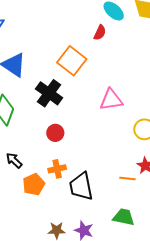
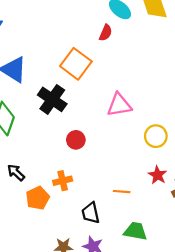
red circle: (55, 133) -> (76, 140), moved
orange line: (128, 178) -> (122, 192), moved
black trapezoid: (81, 186) -> (91, 213), moved, size x0.7

